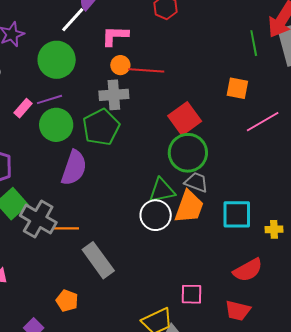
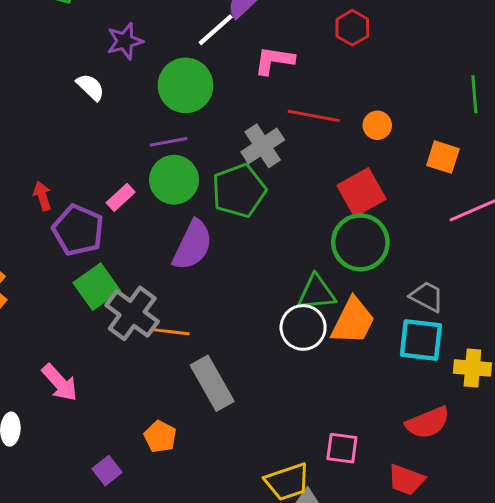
orange circle: (120, 65) -> (377, 125), moved
gray cross: (114, 95) -> (263, 146), turned -36
pink rectangle: (23, 108) -> (121, 197), moved
gray trapezoid: (196, 182) -> (427, 297), moved
yellow cross: (274, 229) -> (472, 368), size x1.4

